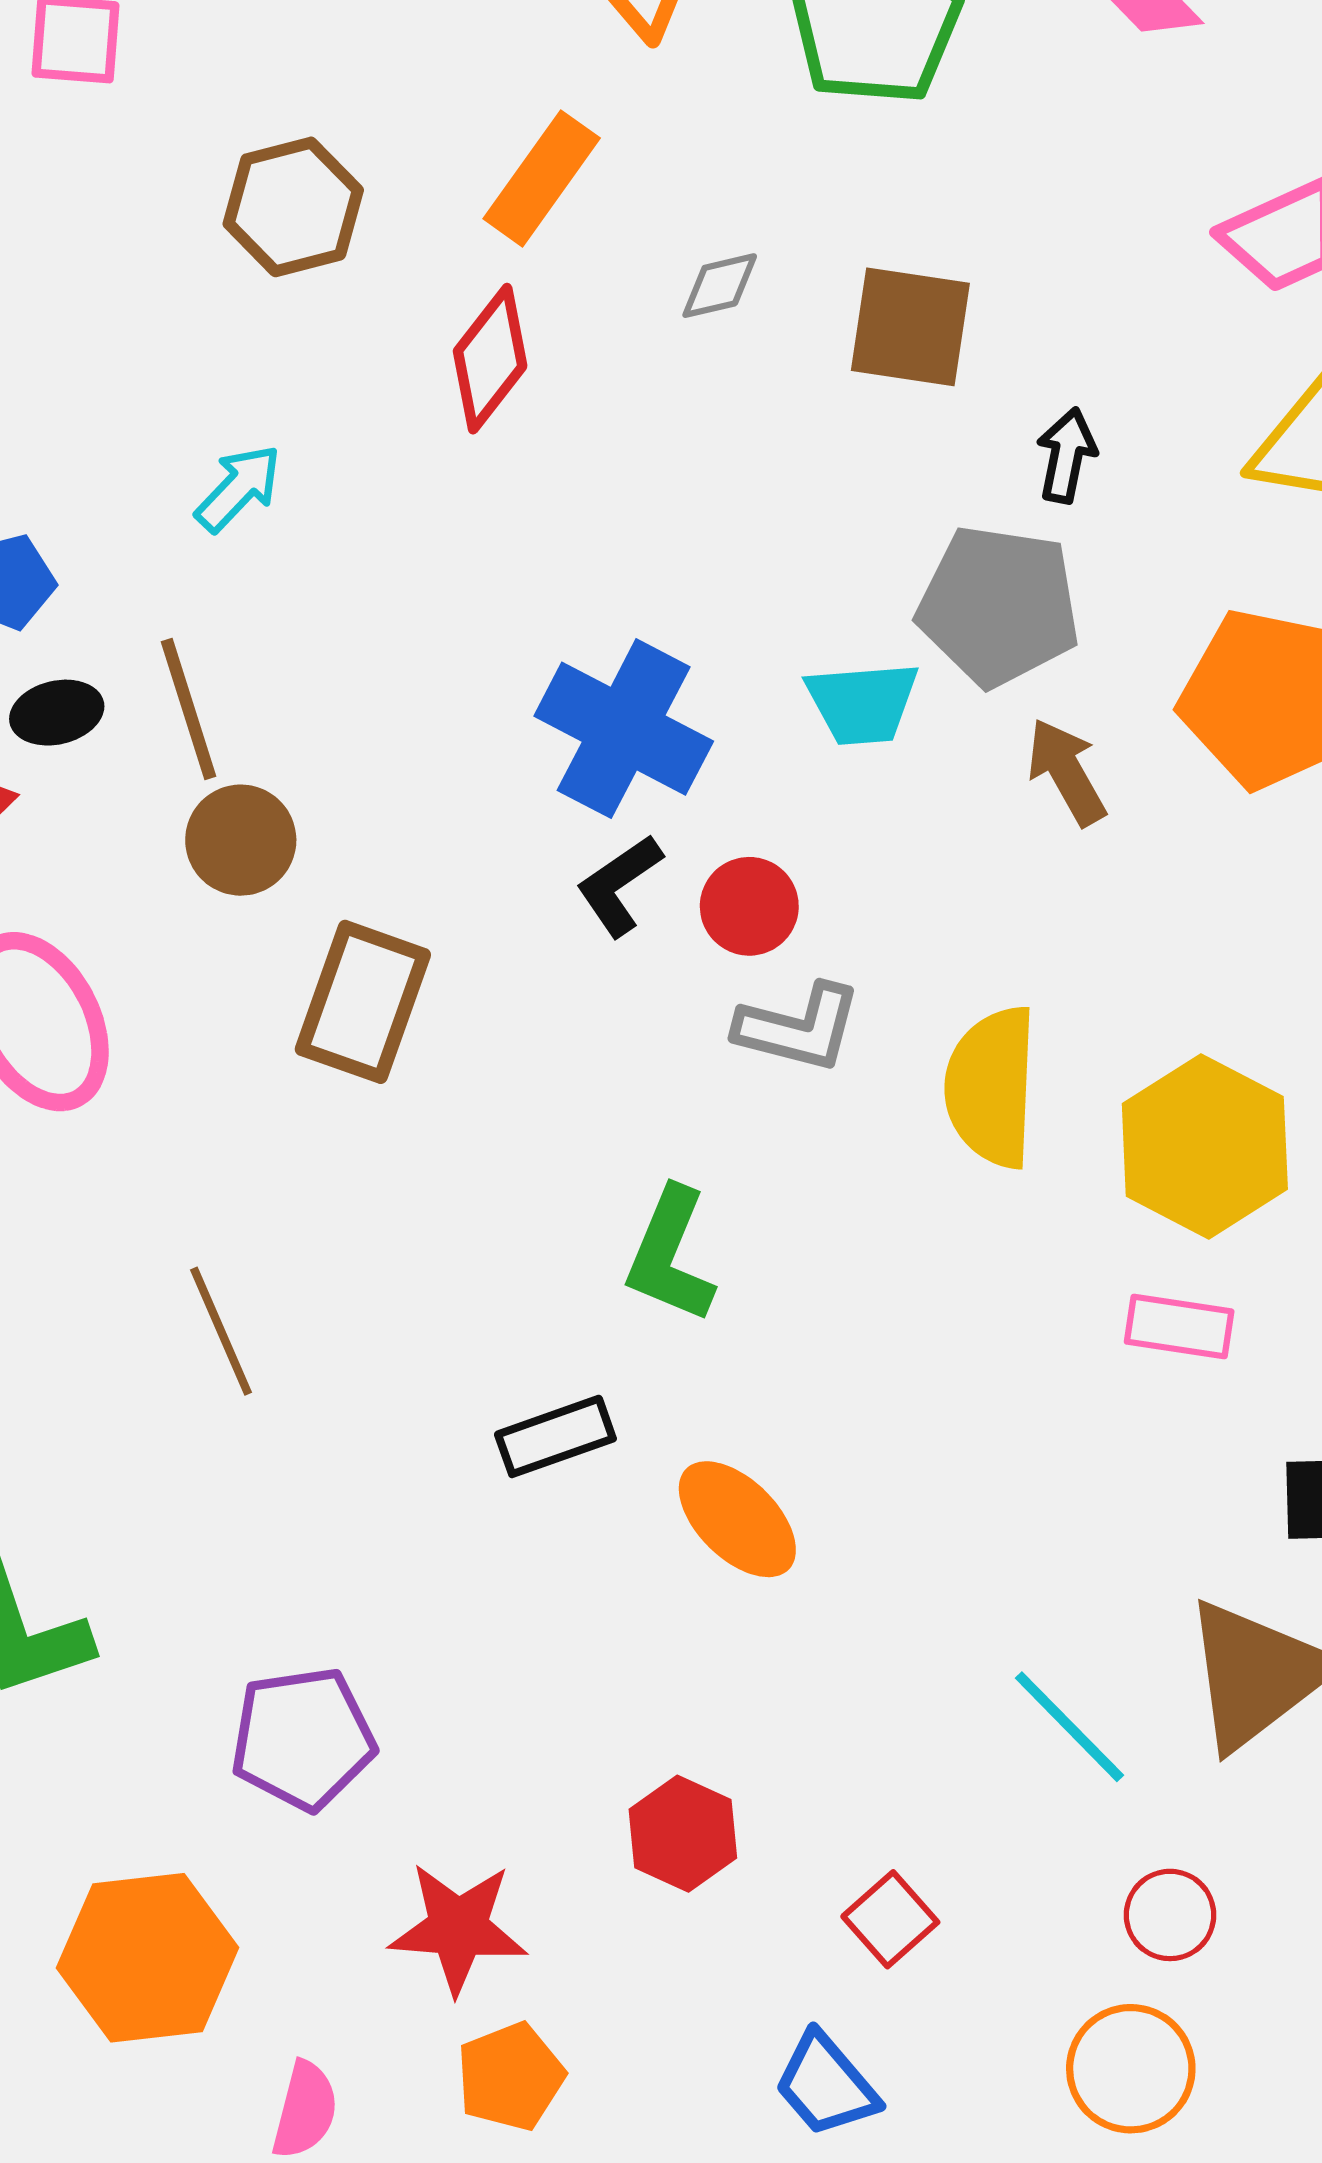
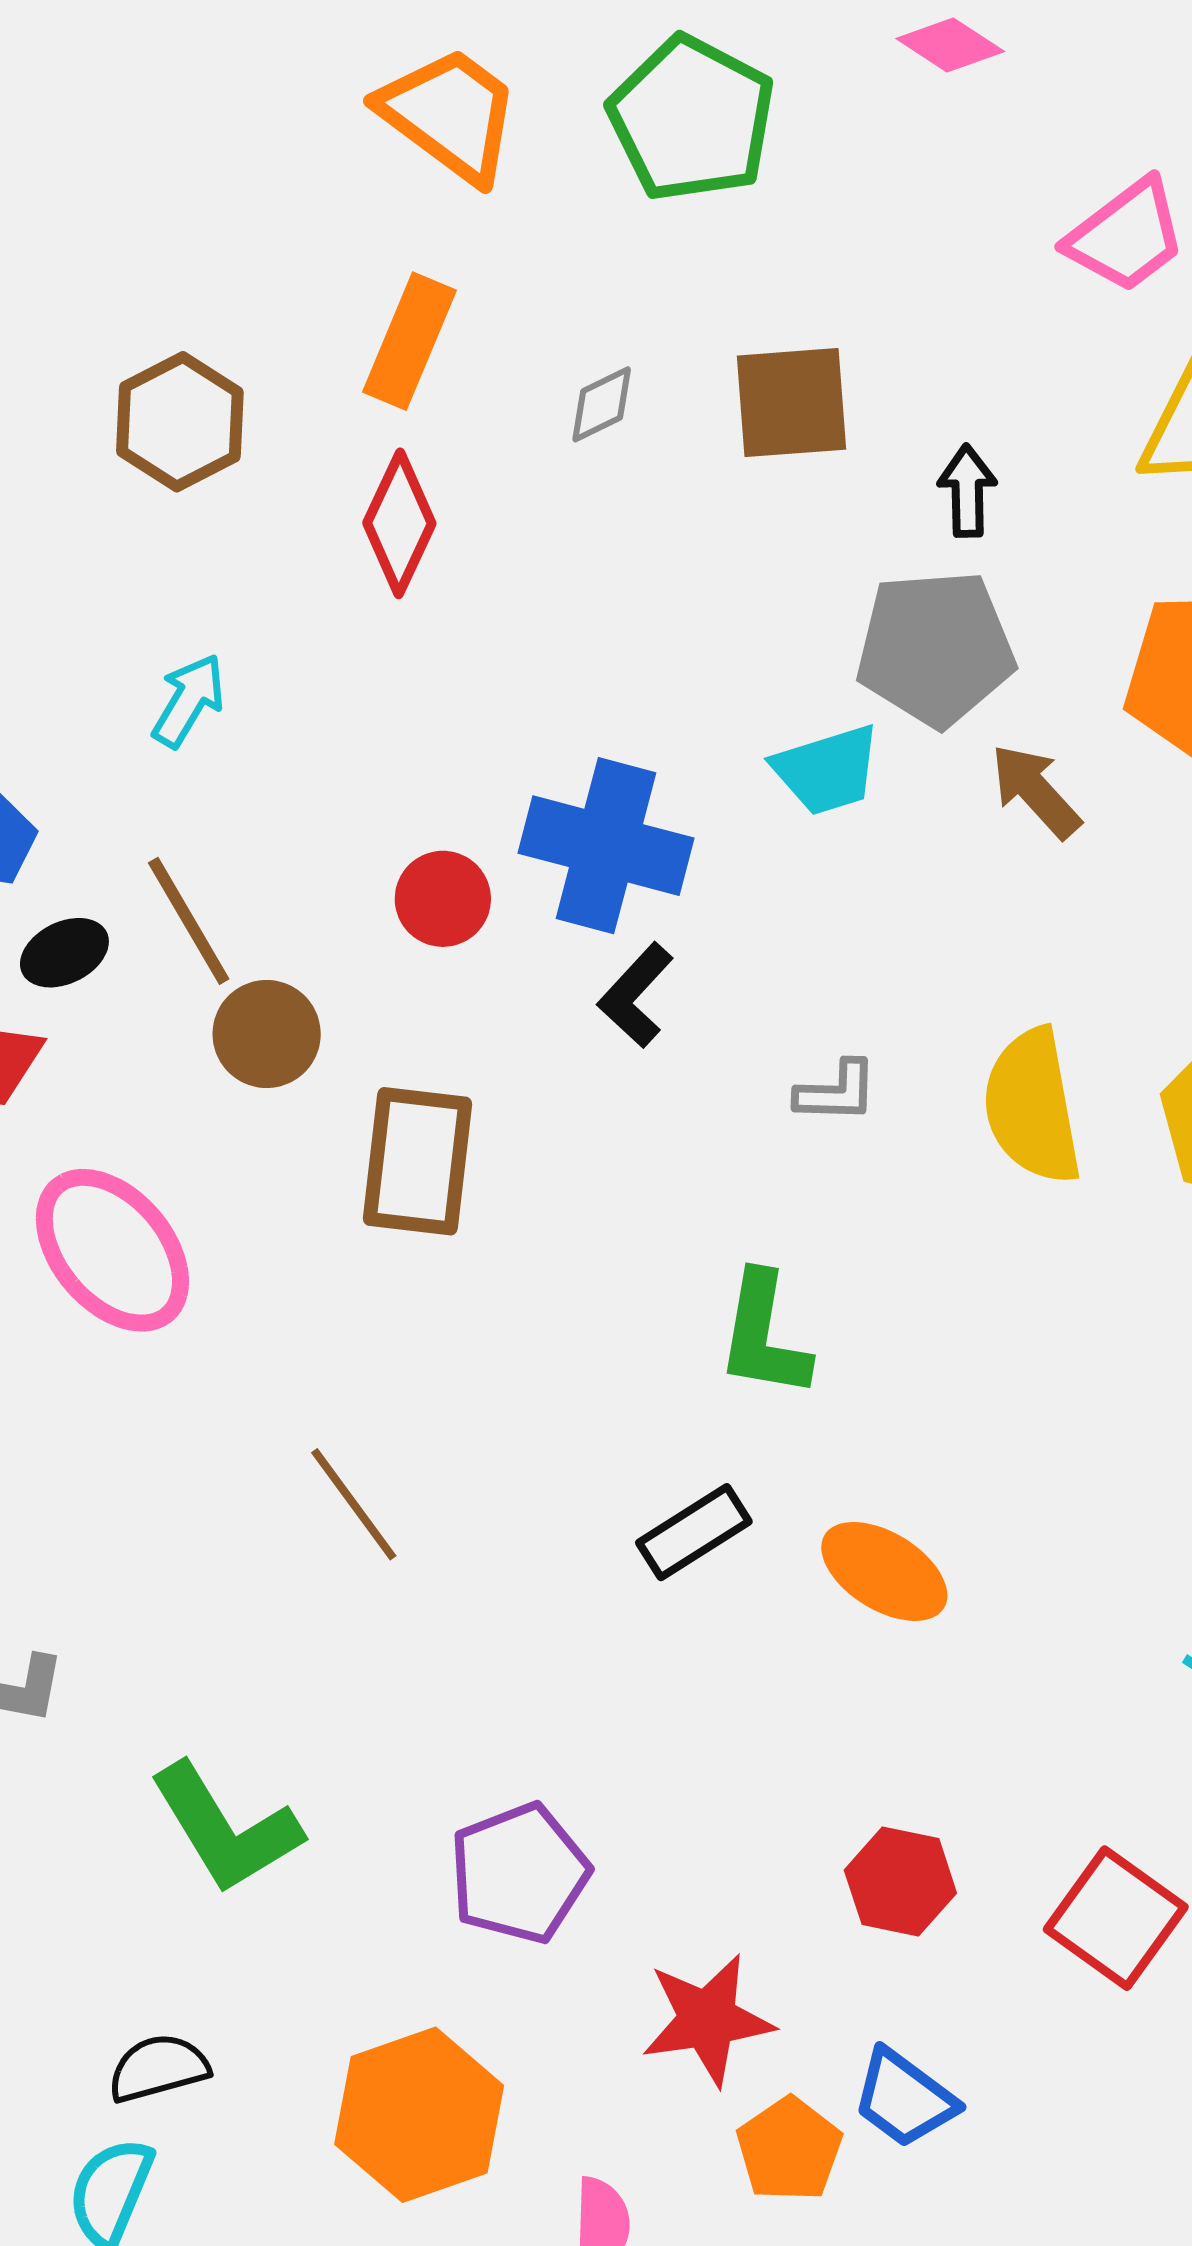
red circle: (749, 906) -> (443, 899), moved
gray L-shape: (799, 1028) -> (836, 1092), size x0.7
red square: (890, 1919) -> (1116, 1918), size x1.5
blue trapezoid: (826, 2085) -> (904, 2098), moved

